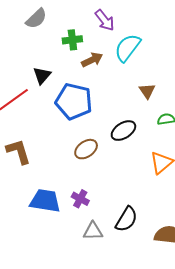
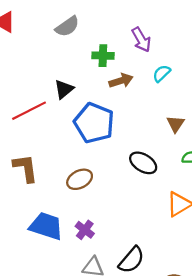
cyan semicircle: (128, 48) -> (162, 73), size x0.6
black ellipse: (123, 131) -> (143, 163), turned 55
brown ellipse: (86, 149) -> (80, 179), moved

